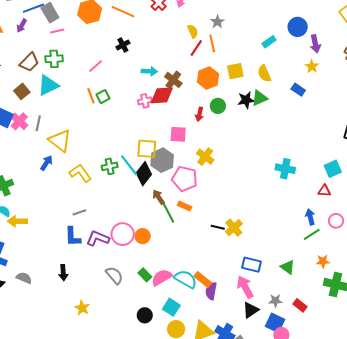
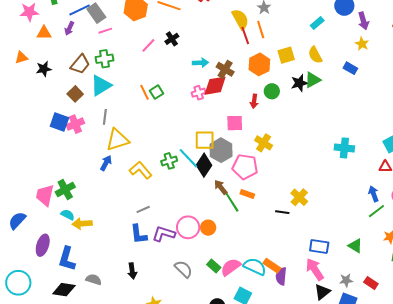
yellow semicircle: (193, 31) -> (240, 19), size x1.5
red line: (196, 48) -> (245, 36), turned -48
pink line: (95, 66) -> (148, 45), moved
pink cross: (19, 121) -> (75, 124), turned 30
gray line: (38, 123) -> (105, 117), moved
yellow triangle: (60, 141) -> (117, 140), turned -50
yellow cross: (234, 228) -> (299, 197), moved

